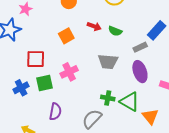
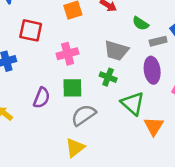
green semicircle: (115, 31) -> (140, 24), moved
green square: (45, 83) -> (72, 88), moved
green cross: (108, 98) -> (108, 77), moved

